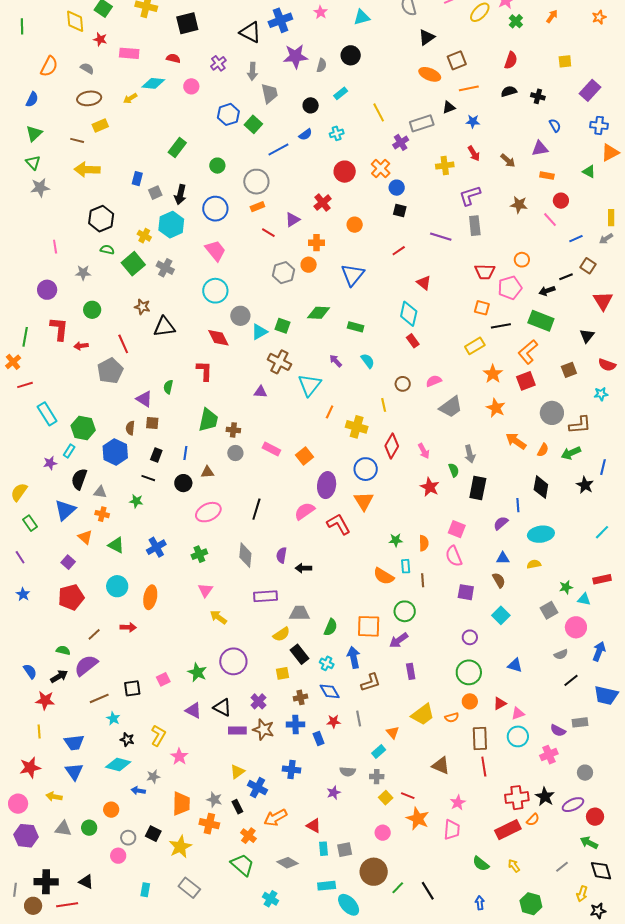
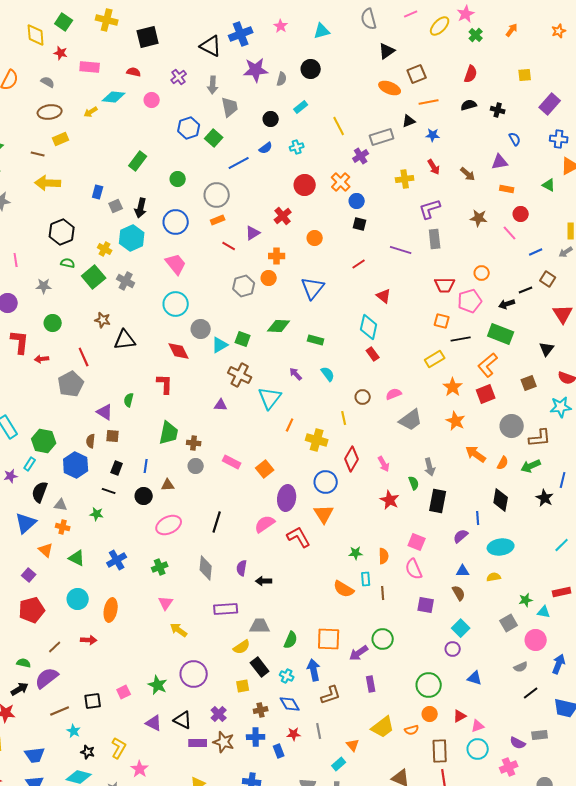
cyan star: (601, 394) -> (561, 407), size x1.5
green circle: (405, 611) -> (383, 639), moved
purple circle: (470, 637) -> (453, 649), moved

